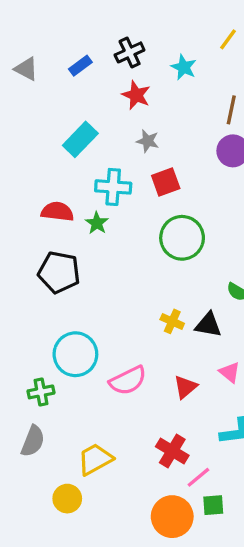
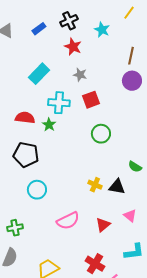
green circle: (182, 238) -> (101, 134), size x0.7
cyan circle: (75, 354) -> (37, 190), moved, size x0.7

